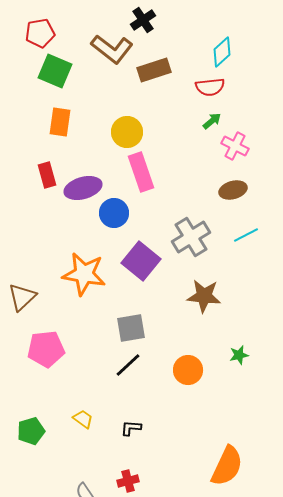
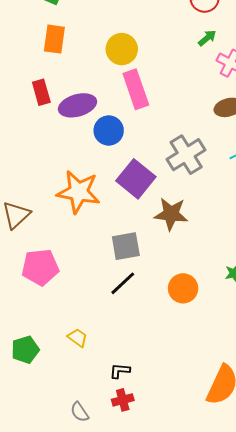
brown star: (204, 296) -> (171, 214), moved
black L-shape: (131, 428) -> (120, 371), moved

